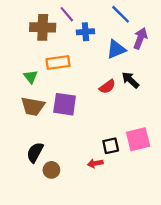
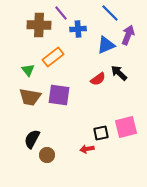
orange rectangle: (58, 62) -> (53, 57), turned -30

